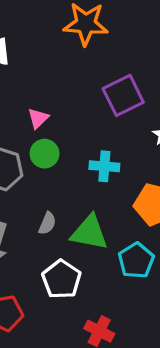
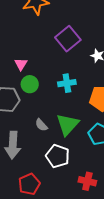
gray semicircle: (47, 223) -> (41, 125), turned 128
green triangle: (89, 233) -> (68, 124), turned -45

